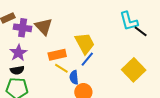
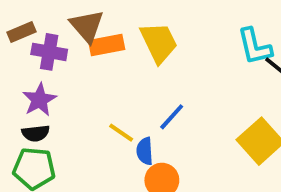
brown triangle: (44, 27) -> (87, 26), moved
yellow trapezoid: (85, 43) -> (159, 43), moved
orange rectangle: (57, 55) -> (107, 45), moved

